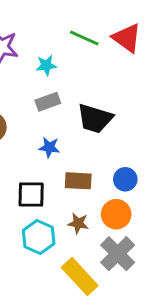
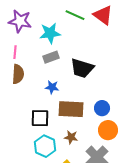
cyan star: (46, 65) -> (50, 33), size x1.5
brown rectangle: (78, 181) -> (71, 109), size x1.4
orange circle: (116, 214) -> (108, 130), moved

